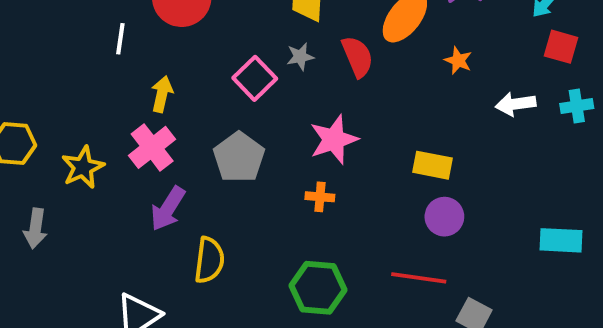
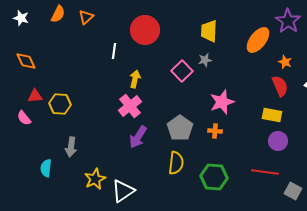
red semicircle: (357, 57) -> (280, 86), moved
gray pentagon: (239, 157) -> (180, 128), moved
yellow star: (83, 167) -> (95, 179), moved
yellow semicircle: (209, 260) -> (176, 163), moved

